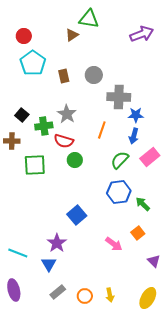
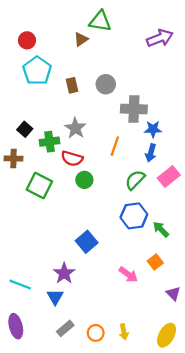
green square: (35, 165) -> (39, 186), turned 30

